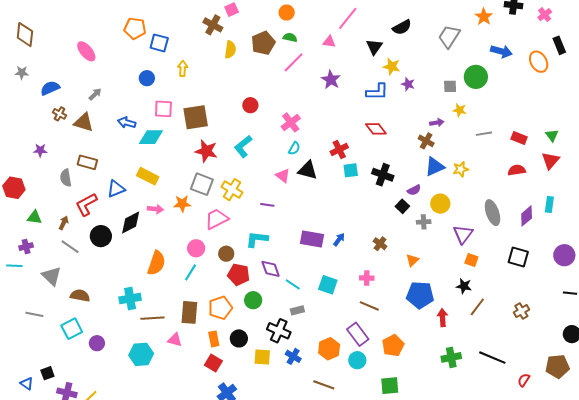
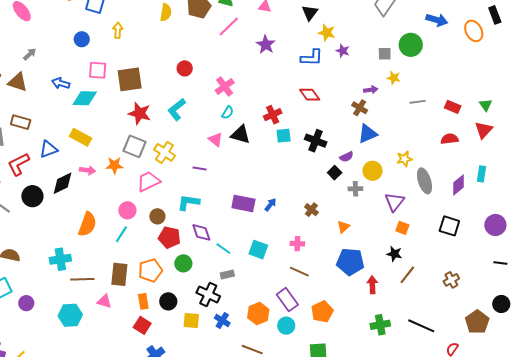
yellow star: (461, 169) -> (405, 159), moved
brown pentagon: (557, 366) -> (477, 322), moved, turned -30

